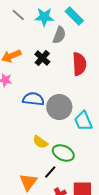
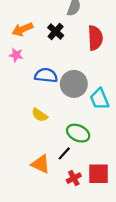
yellow semicircle: (40, 142) -> (40, 115), moved
orange triangle: (28, 182) -> (41, 164), turned -42

